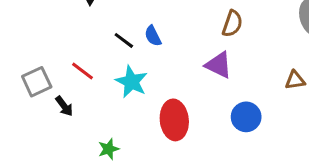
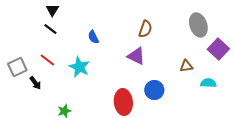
black line: (124, 40) -> (50, 29), moved
red ellipse: (174, 120) -> (123, 102), moved

